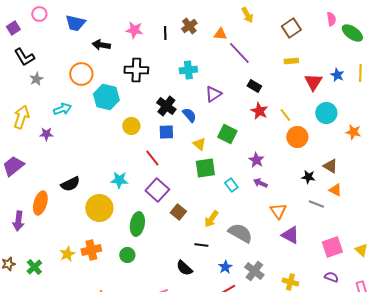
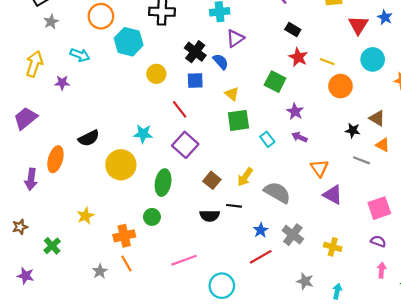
purple triangle: (213, 94) -> (235, 38), moved
cyan arrow: (62, 109) -> (80, 55), turned 42
yellow line: (285, 115) -> (327, 62), turned -32
green square: (227, 134) -> (275, 82), moved
brown square: (178, 212) -> (212, 180), moved
orange cross: (91, 250) -> (124, 236), moved
green cross: (34, 267) -> (52, 246), moved
black semicircle: (184, 268) -> (210, 216), moved, turned -42

